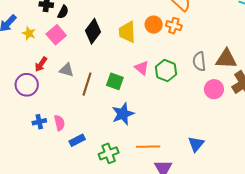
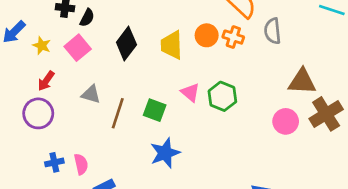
gray semicircle: (199, 61) -> (273, 31), moved
red arrow: (41, 64) -> (46, 81), moved

